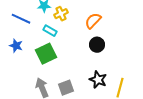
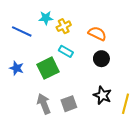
orange semicircle: (93, 21) -> (97, 34), turned 72
cyan rectangle: (50, 31) -> (66, 51), moved
blue star: (16, 46) -> (17, 68), moved

